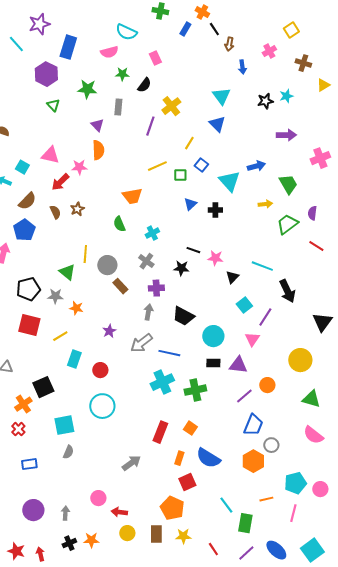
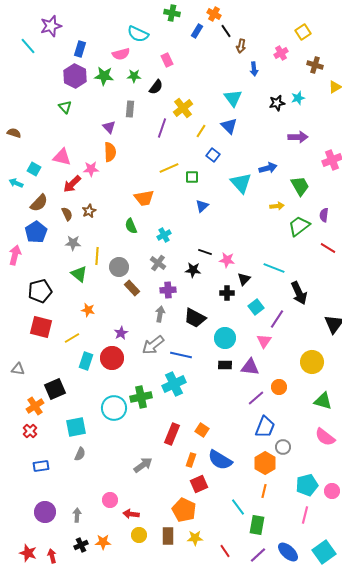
blue rectangle: (68, 47) -> (80, 49), size x0.7
purple hexagon: (46, 74) -> (75, 76), moved
green star: (87, 89) -> (104, 76), moved
yellow line: (189, 143) -> (201, 131), moved
blue square: (201, 165) -> (213, 155), moved
black cross: (215, 210) -> (227, 293), moved
gray star: (55, 296) -> (73, 243), moved
red circle: (100, 370) -> (112, 358), moved, size x1.5
green cross: (195, 390) -> (141, 397), moved
orange line: (266, 499) -> (264, 491), moved, turned -64

